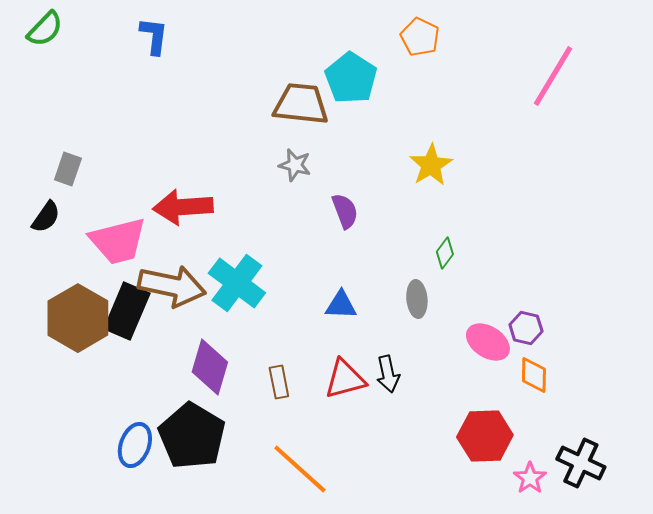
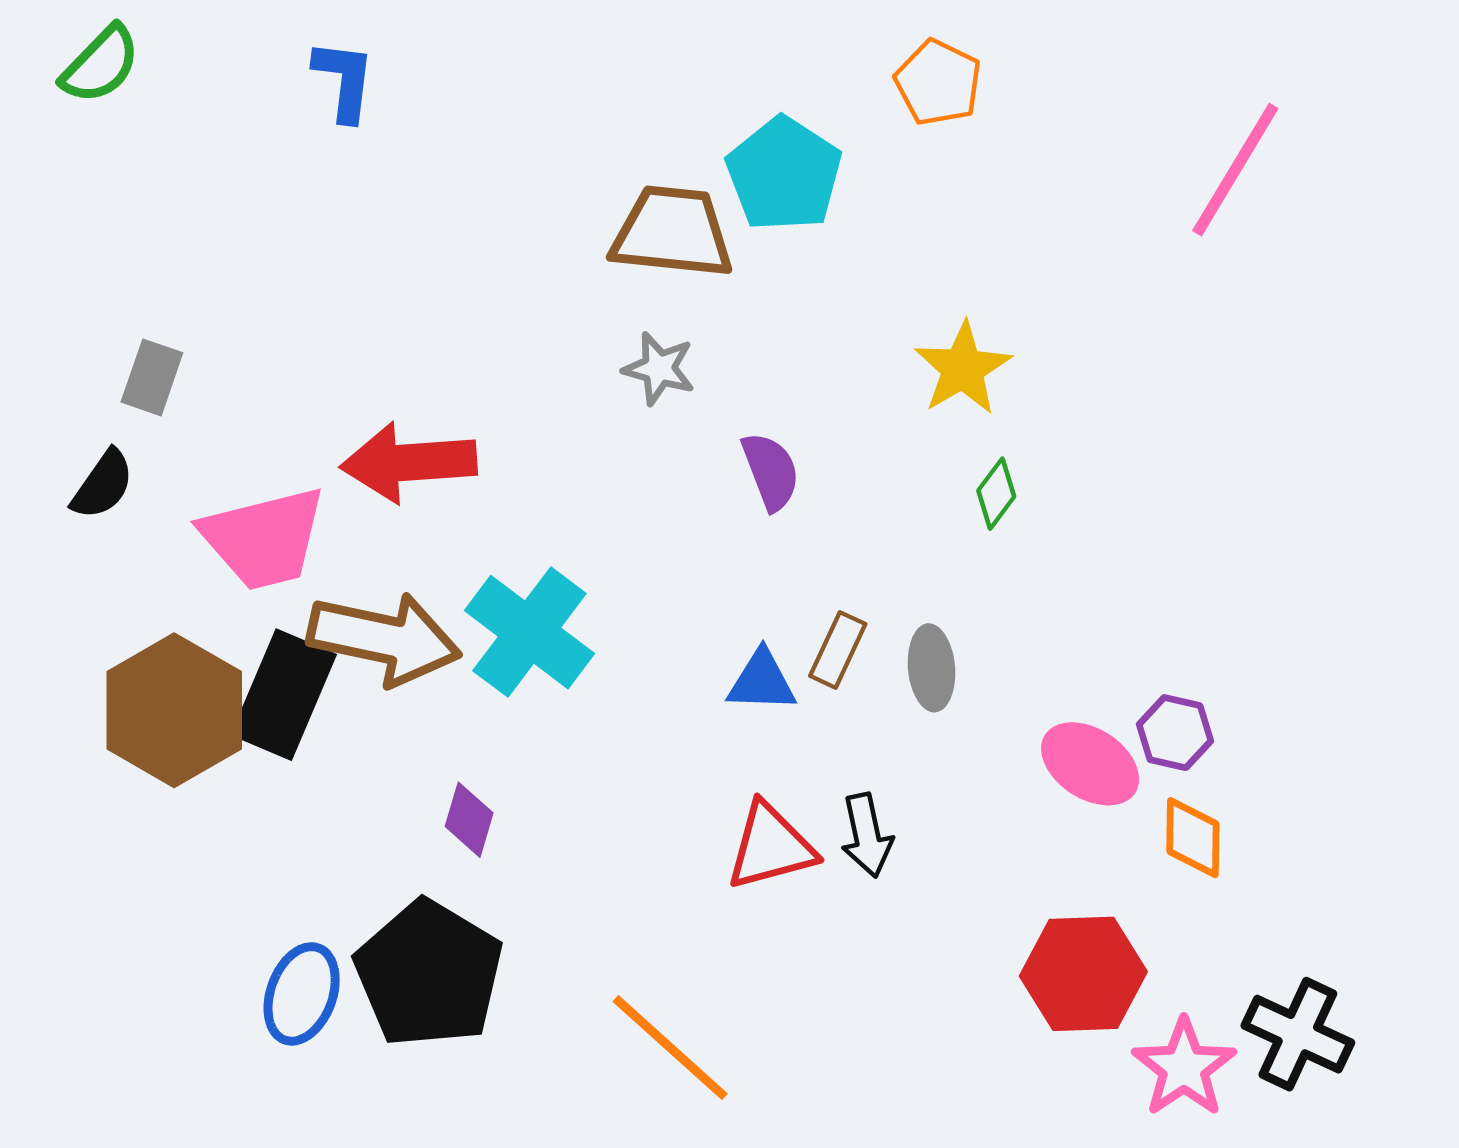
green diamond: (445, 253) -> (996, 494), moved
purple diamond: (210, 367) -> (469, 820), size x0.6
brown rectangle: (279, 382) -> (838, 650), moved, turned 36
pink star: (530, 478) -> (1184, 1068), size x1.4

